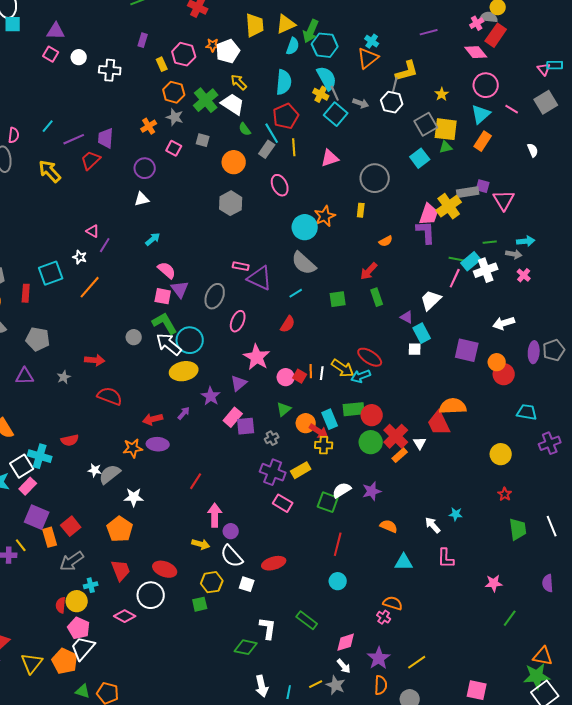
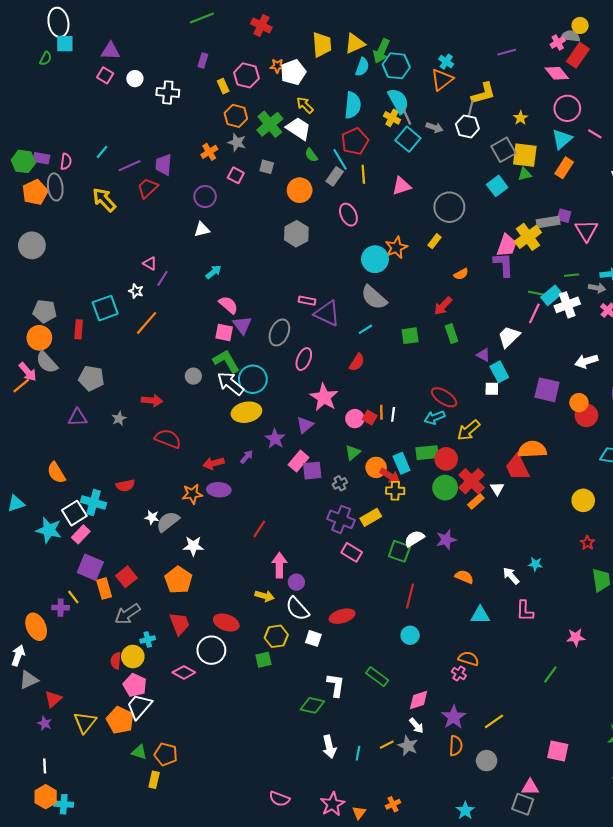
yellow rectangle: (361, 210) -> (434, 241), turned 32
yellow arrow: (343, 368) -> (468, 430), moved, turned 105
green line: (510, 618) -> (550, 675), moved

